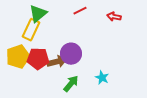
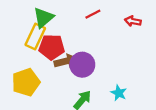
yellow pentagon: (18, 57) -> (26, 82), moved
red pentagon: (38, 59) -> (52, 47), moved
brown arrow: (57, 62) -> (66, 61), moved

